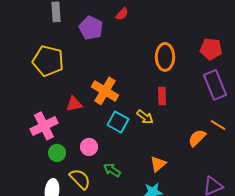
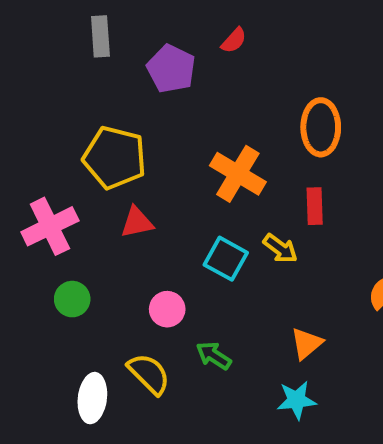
yellow pentagon: (48, 61) -> (115, 158), moved
orange cross: (105, 91) -> (238, 174), moved
pink cross: (44, 126) -> (50, 226), moved
green circle: (57, 153) -> (72, 299), moved

